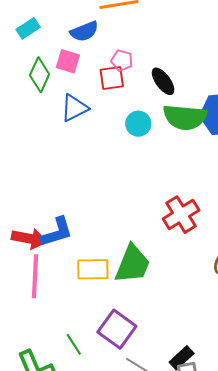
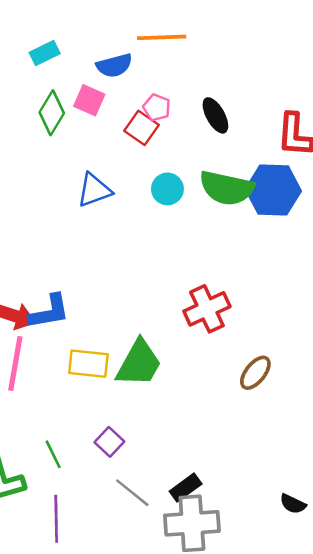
red square: (112, 78) -> (141, 128), turned 36
black ellipse: (163, 81) -> (215, 115), moved
blue triangle: (74, 108) -> (94, 190), moved
purple square: (117, 329) -> (109, 442), size x0.6

